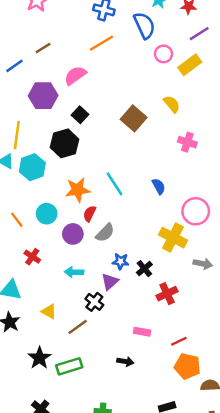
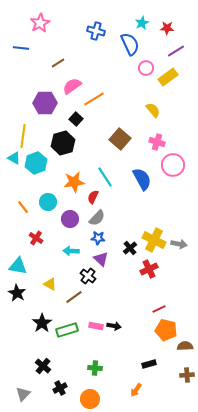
orange line: (101, 43) -> (94, 99), moved
brown line: (43, 48) -> (58, 63), moved
blue line: (14, 66) -> (21, 48), moved, turned 42
brown square: (134, 118) -> (120, 139), moved
pink cross: (187, 142) -> (157, 142), moved
blue semicircle: (159, 186) -> (142, 179), size x1.6
pink circle: (196, 211) -> (173, 165), moved
red semicircle: (90, 214) -> (93, 197), moved
yellow cross: (173, 238) -> (154, 240), moved
blue star: (121, 261) -> (98, 238), moved
purple triangle: (110, 282) -> (101, 259), turned -35
pink rectangle: (142, 332) -> (96, 326), moved

